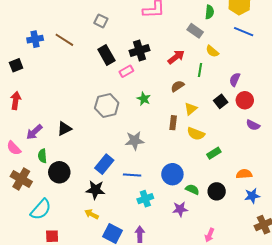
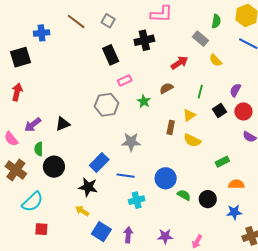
brown line: (64, 40) -> (76, 21), moved
black cross: (140, 51) -> (144, 40), moved
black square: (16, 65) -> (21, 57), size x1.5
green line: (200, 70) -> (200, 92), moved
pink rectangle: (126, 71) -> (125, 80), moved
brown semicircle: (178, 86) -> (166, 88), moved
green rectangle: (214, 153) -> (222, 162), moved
blue star: (252, 196) -> (234, 212), moved
purple star: (180, 209) -> (165, 236), moved

